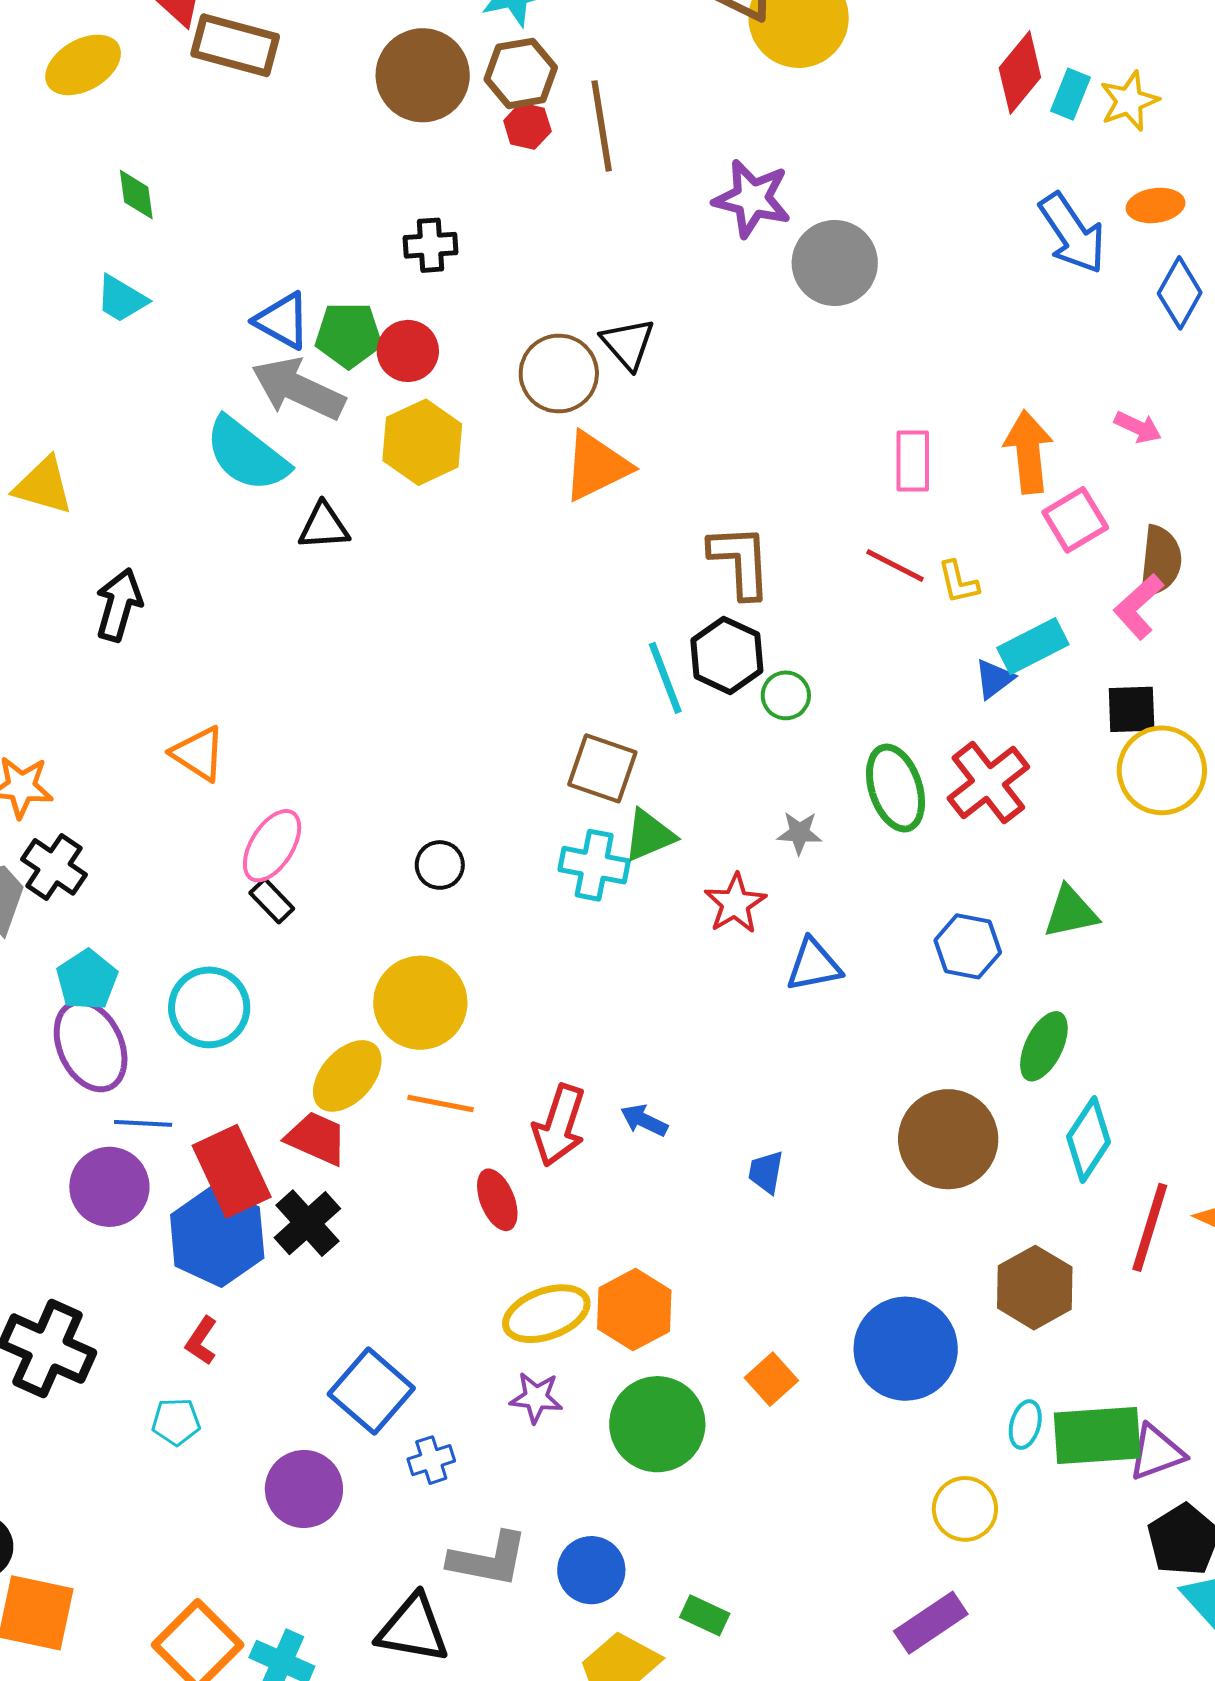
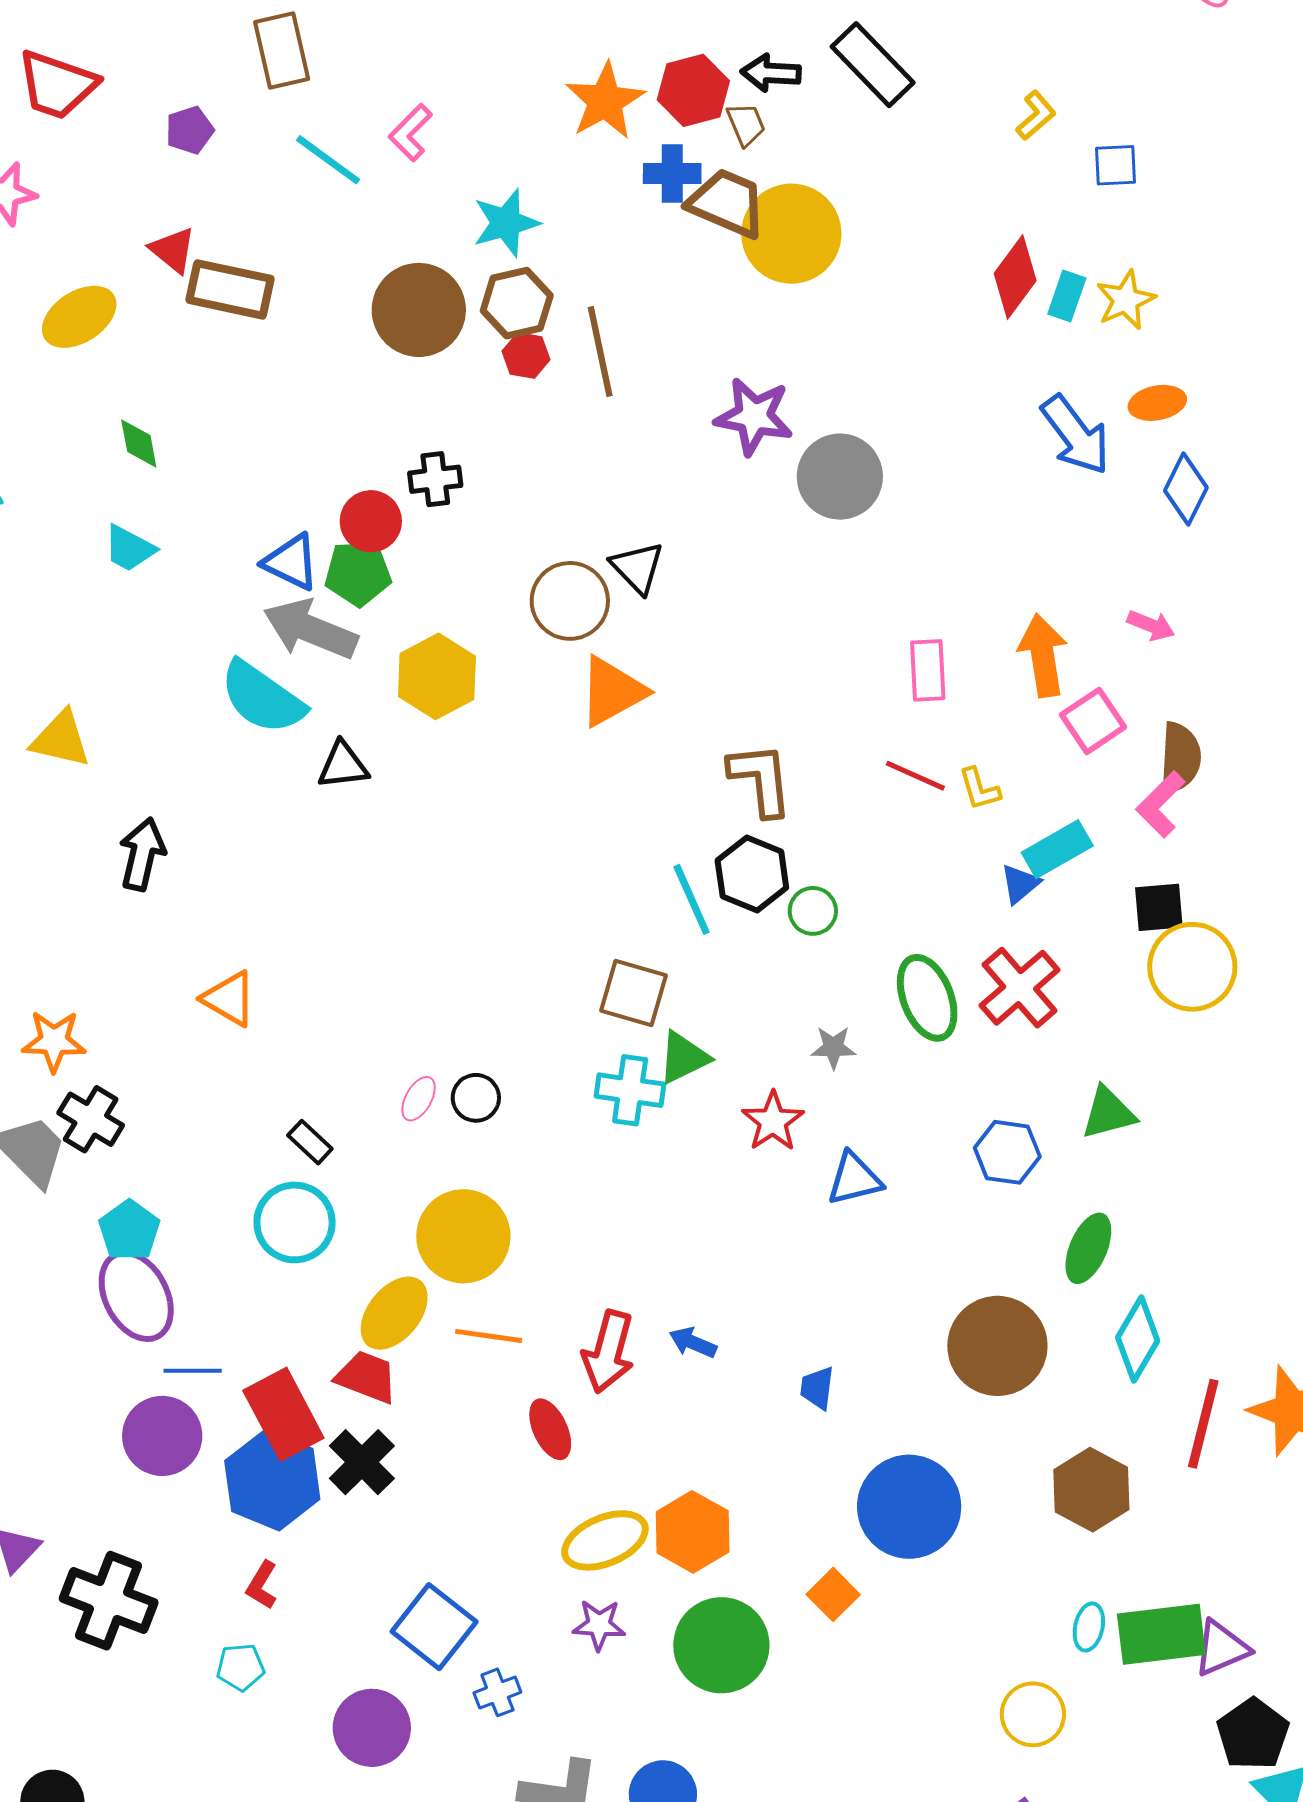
red circle: (408, 351) -> (371, 521), moved
pink ellipse: (272, 846) -> (419, 1099), moved, size x0.6
cyan circle: (209, 1007) -> (295, 1222), moved
blue circle: (906, 1349) -> (909, 1507), moved

